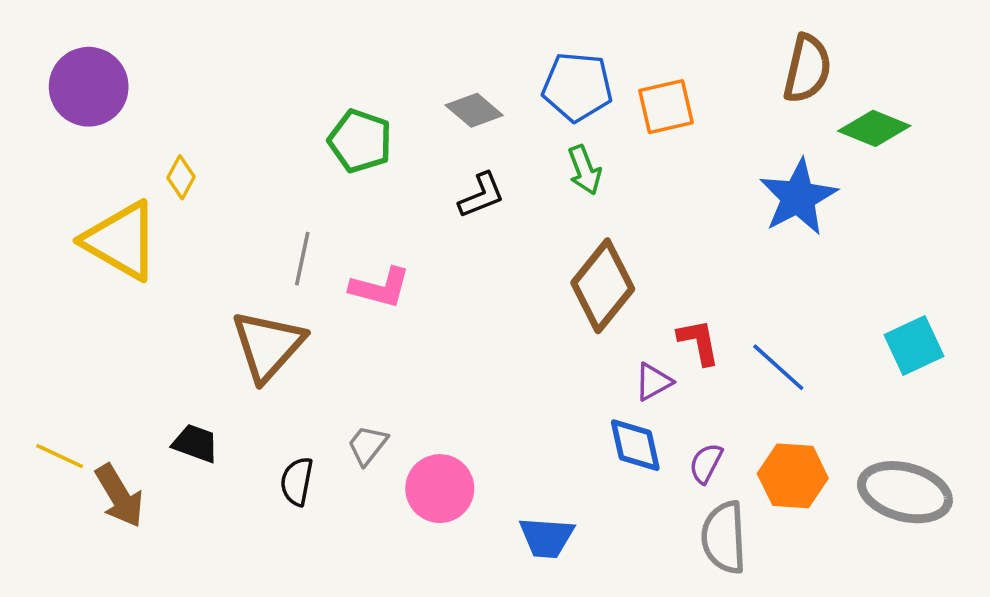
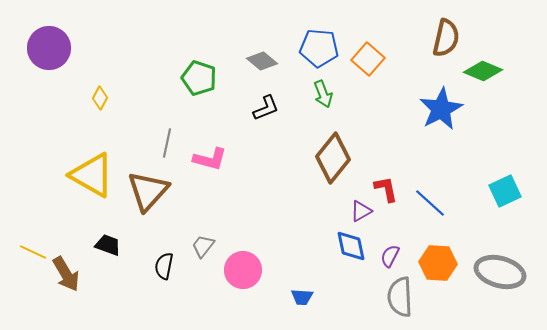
orange square: (666, 107) -> (368, 59), turned -36
yellow triangle: (121, 241) -> (92, 175), moved
blue trapezoid: (547, 537) -> (302, 297), size x0.7

